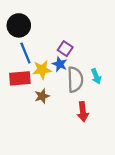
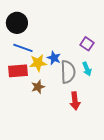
purple square: (65, 49) -> (87, 44), moved
blue line: (25, 53) -> (23, 48), turned -48

